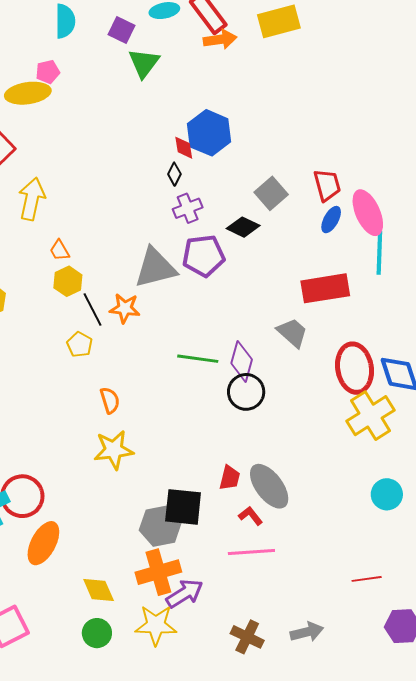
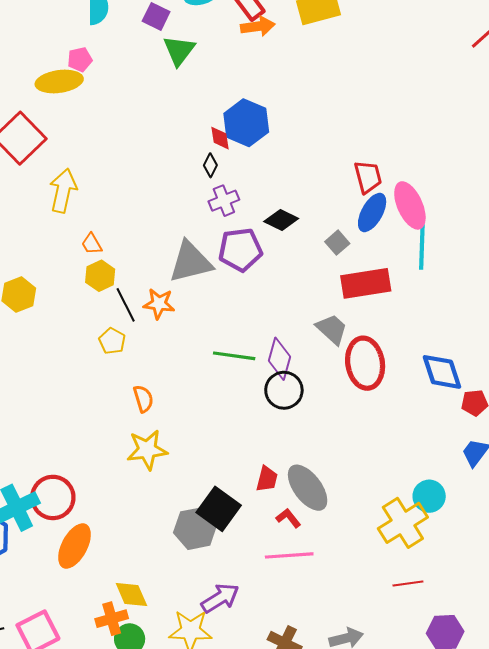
gray square: (271, 193) -> (337, 243), moved, size x0.7
blue ellipse: (331, 220) -> (372, 212), size x1.4
red ellipse: (355, 368) -> (365, 363), moved
yellow cross: (371, 416) -> (403, 523), moved
black square: (183, 507) -> (219, 509), turned 30
orange cross: (158, 572) -> (112, 619), moved, size x0.7

